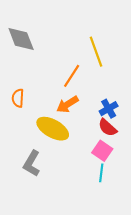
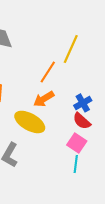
yellow line: (96, 52) -> (71, 49), turned 44

